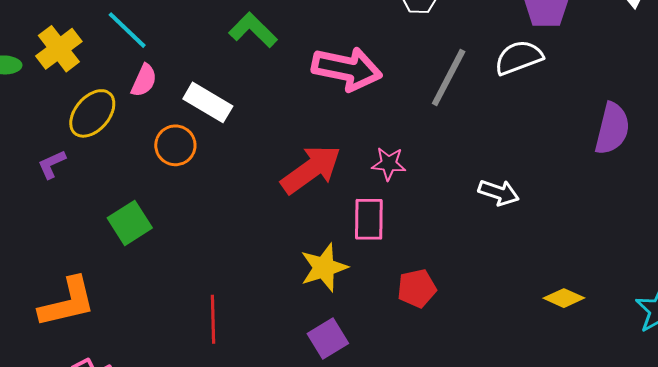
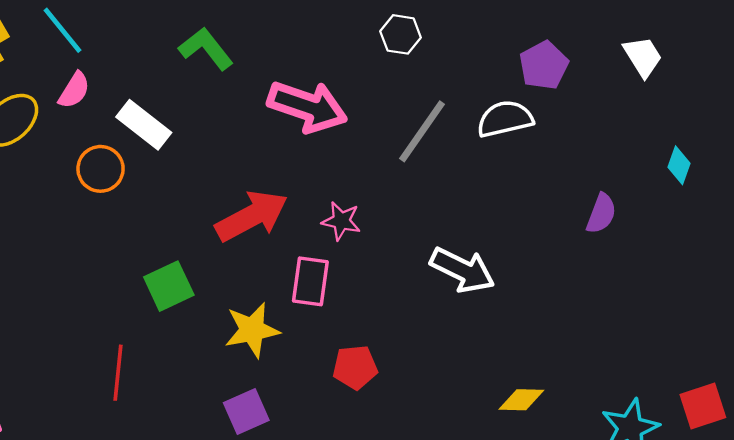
purple semicircle: (612, 129) -> (601, 214), size x0.7
white arrow: (499, 193) -> (462, 270), size x1.4
green square: (130, 223) -> (169, 286), moved
yellow diamond: (564, 298) -> (521, 400), turned -30

